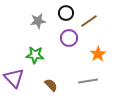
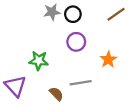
gray star: (38, 21) -> (52, 12), moved
brown line: (89, 21) -> (116, 14), moved
gray line: (88, 81) -> (81, 83), moved

